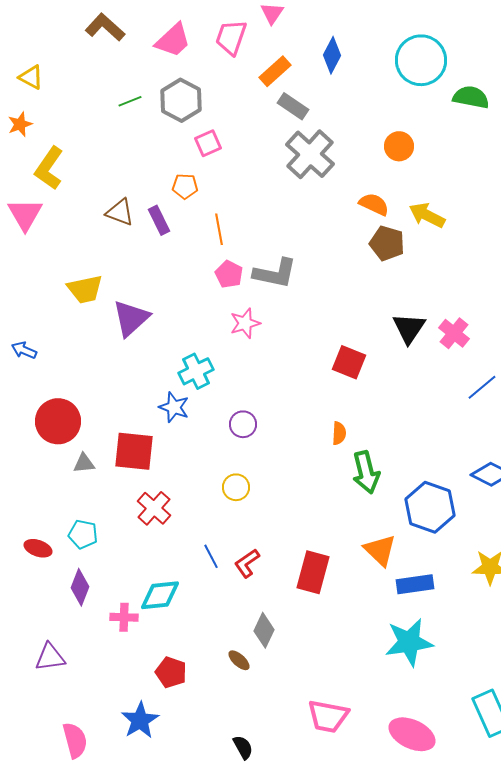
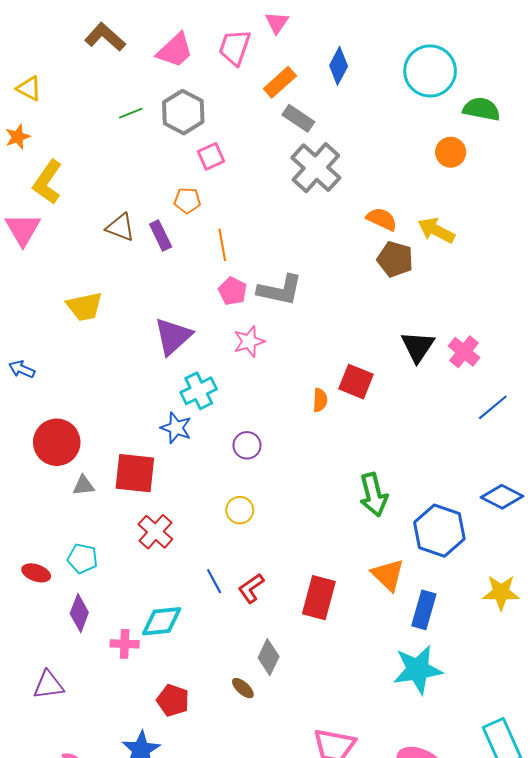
orange circle: (399, 146) -> (451, 152), moved
purple triangle: (131, 318) -> (173, 336), moved
orange semicircle: (339, 433) -> (320, 400), moved
blue rectangle: (415, 584) -> (424, 610), turned -66

